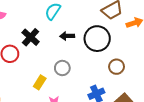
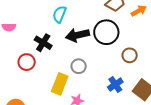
black arrow: (67, 36) -> (77, 35), size x1.6
yellow rectangle: (40, 82) -> (60, 84), size x1.5

